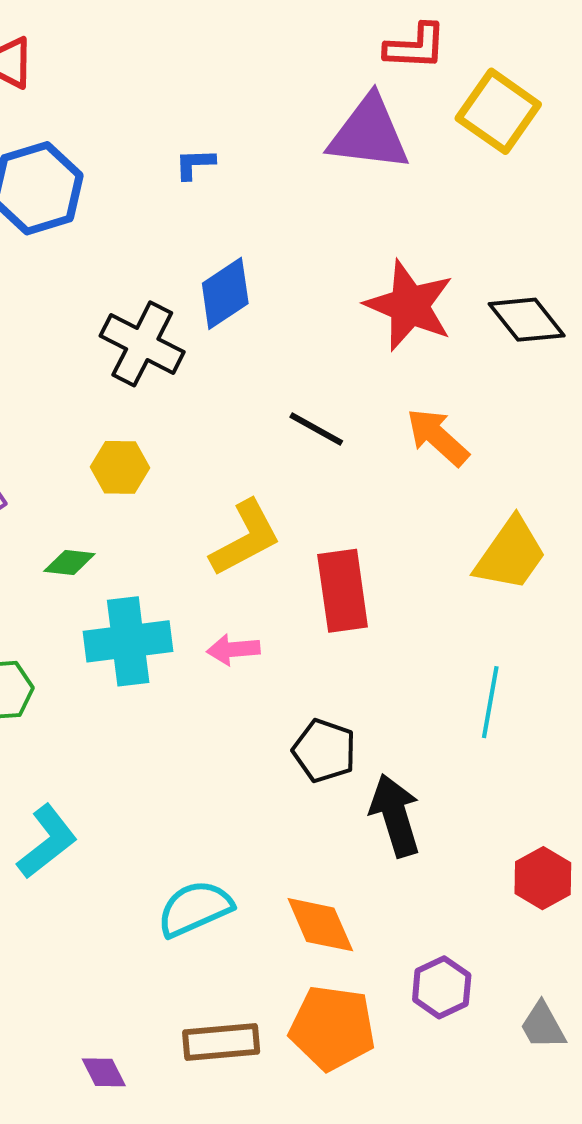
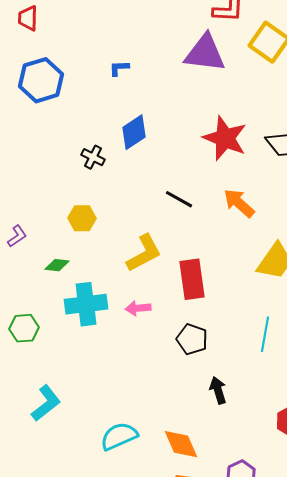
black cross: (142, 344) -> (93, 157), size x0.6
black pentagon: (324, 751) -> (192, 339), moved
black arrow: (395, 815) -> (218, 390), size x0.7

